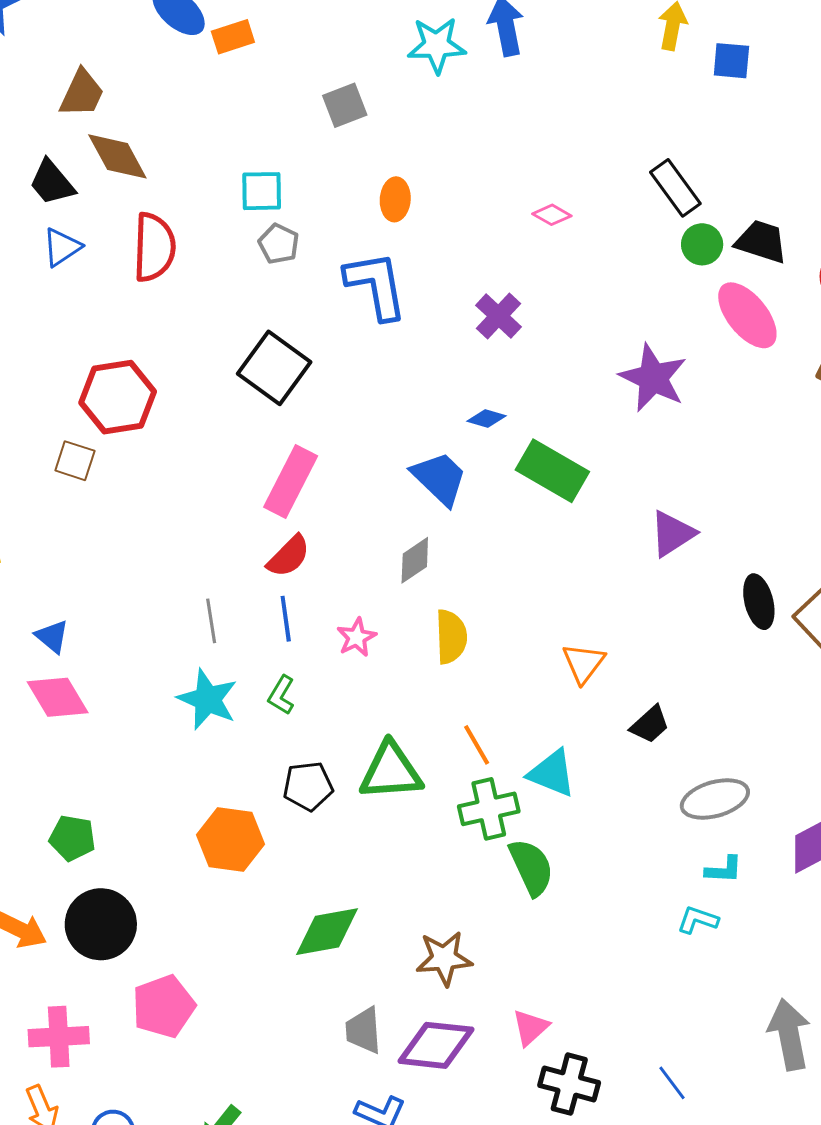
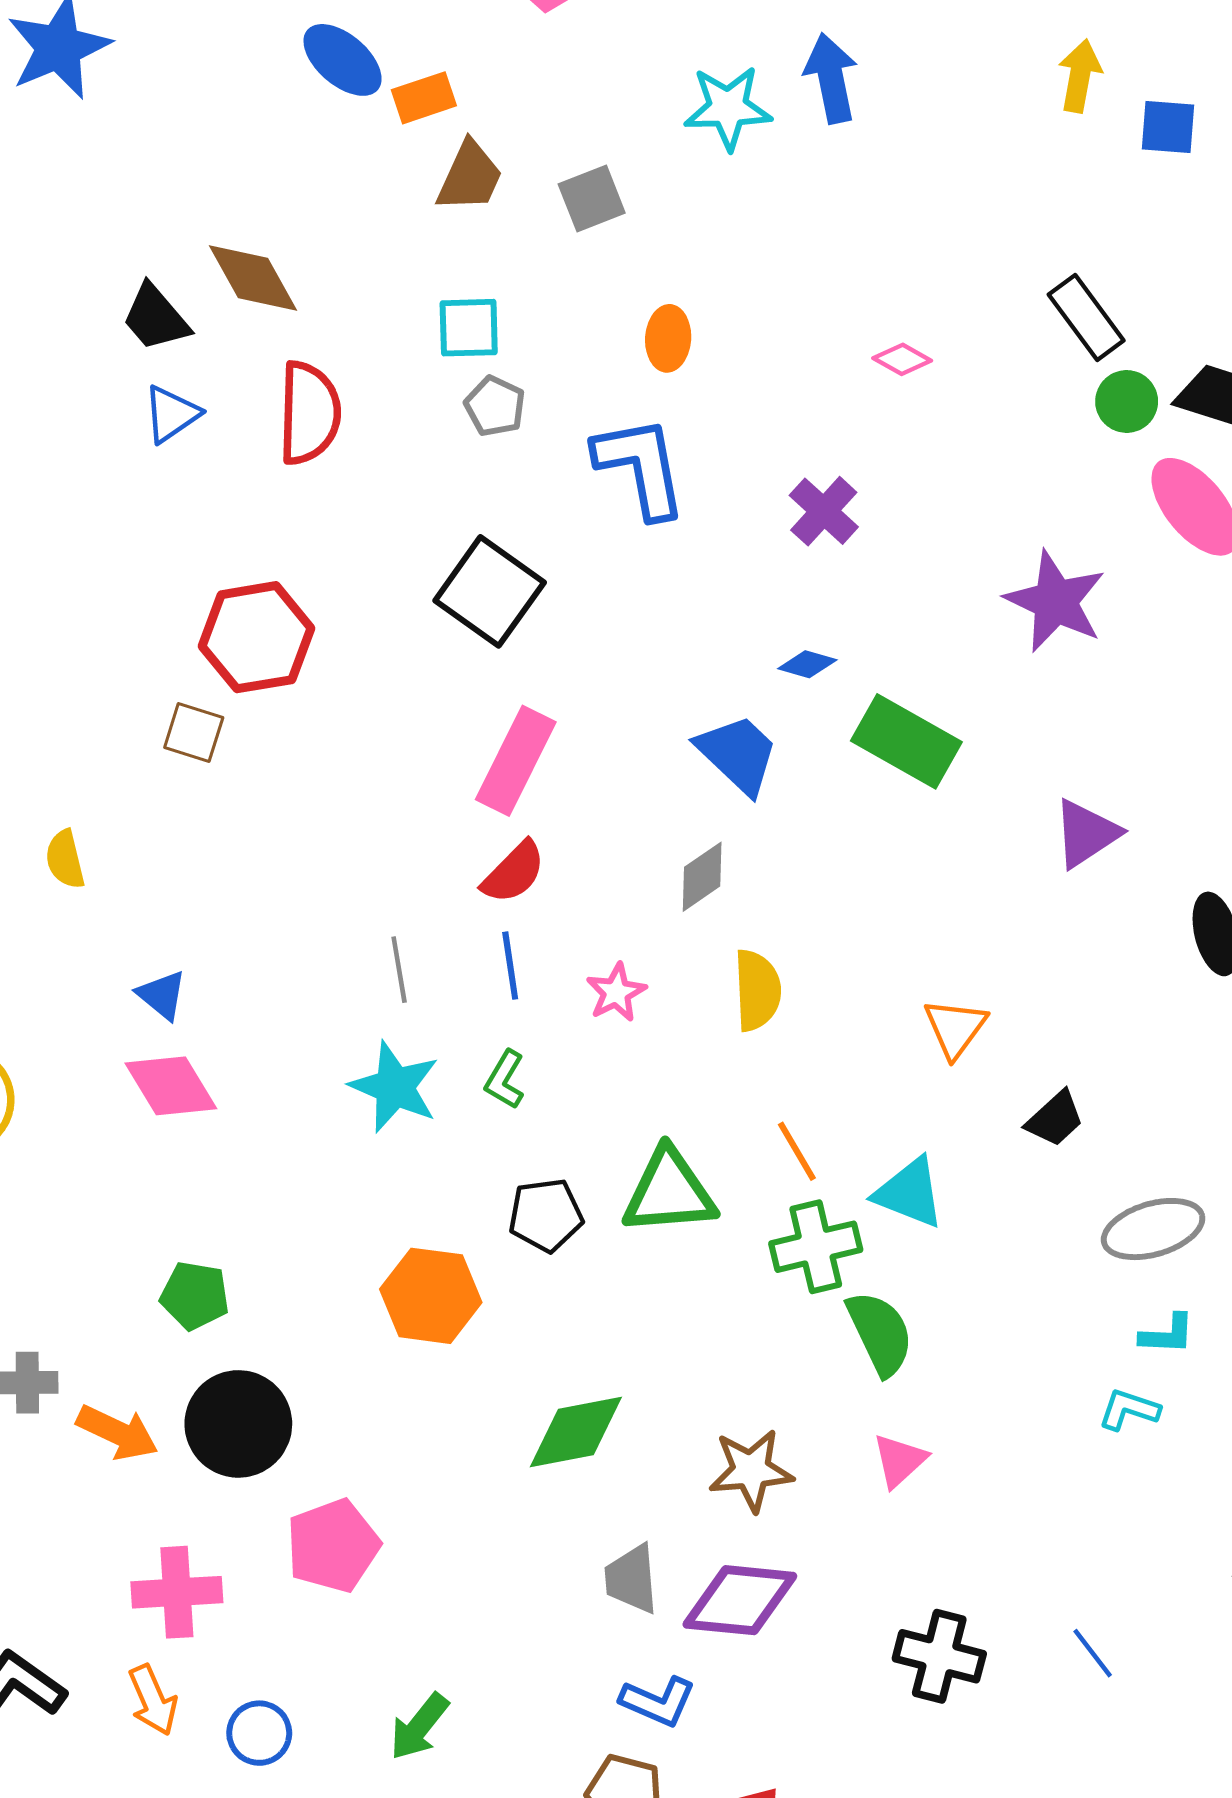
brown trapezoid: (82, 93) -> (470, 177), moved
pink triangle: (530, 1027) -> (899, 1460), moved

